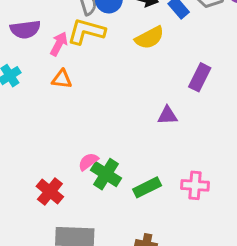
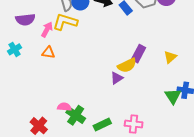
yellow semicircle: (150, 38) -> (127, 65), moved
purple triangle: (167, 115) -> (117, 78), turned -32
pink semicircle: (88, 162) -> (64, 107), turned 40

